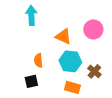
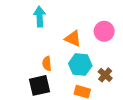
black square: (31, 81) -> (40, 85), size x1.5

